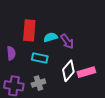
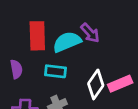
cyan semicircle: (51, 37) -> (67, 42), size x1.5
purple arrow: (67, 41) -> (90, 33), moved

